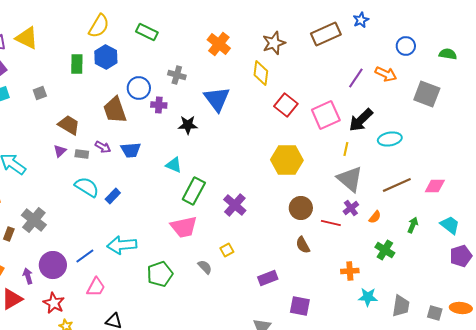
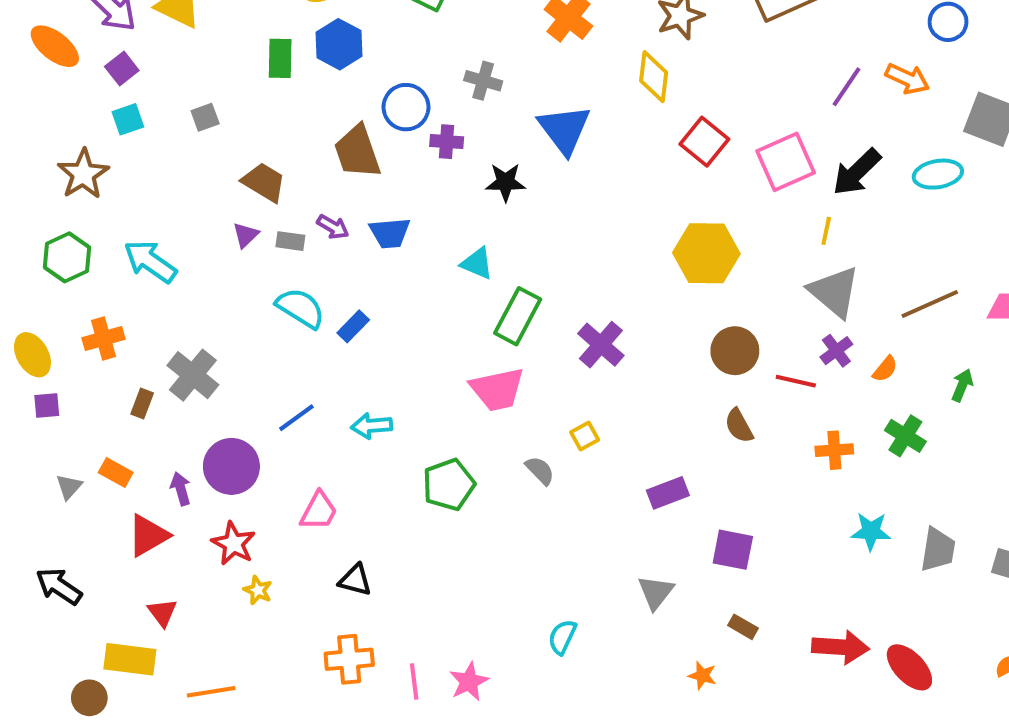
cyan ellipse: (390, 139) -> (938, 174), moved
cyan arrow: (122, 245) -> (371, 426), size x0.7
blue line: (85, 256) -> (296, 418), moved
orange cross: (350, 271) -> (834, 450), moved

